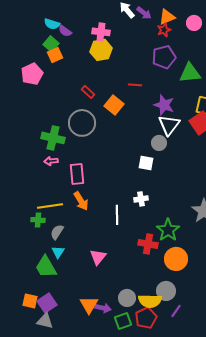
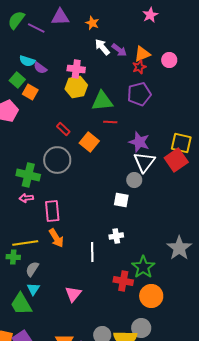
green square: (51, 44) -> (17, 80), moved
orange square: (55, 55) -> (30, 92), turned -35
green triangle: (190, 73) -> (102, 101), moved

